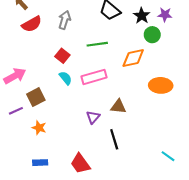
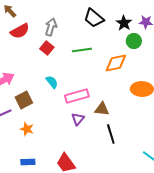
red square: (62, 56) -> (47, 48), moved
pink rectangle: (94, 77) -> (77, 96), moved
black line: (114, 139) -> (111, 134), moved

